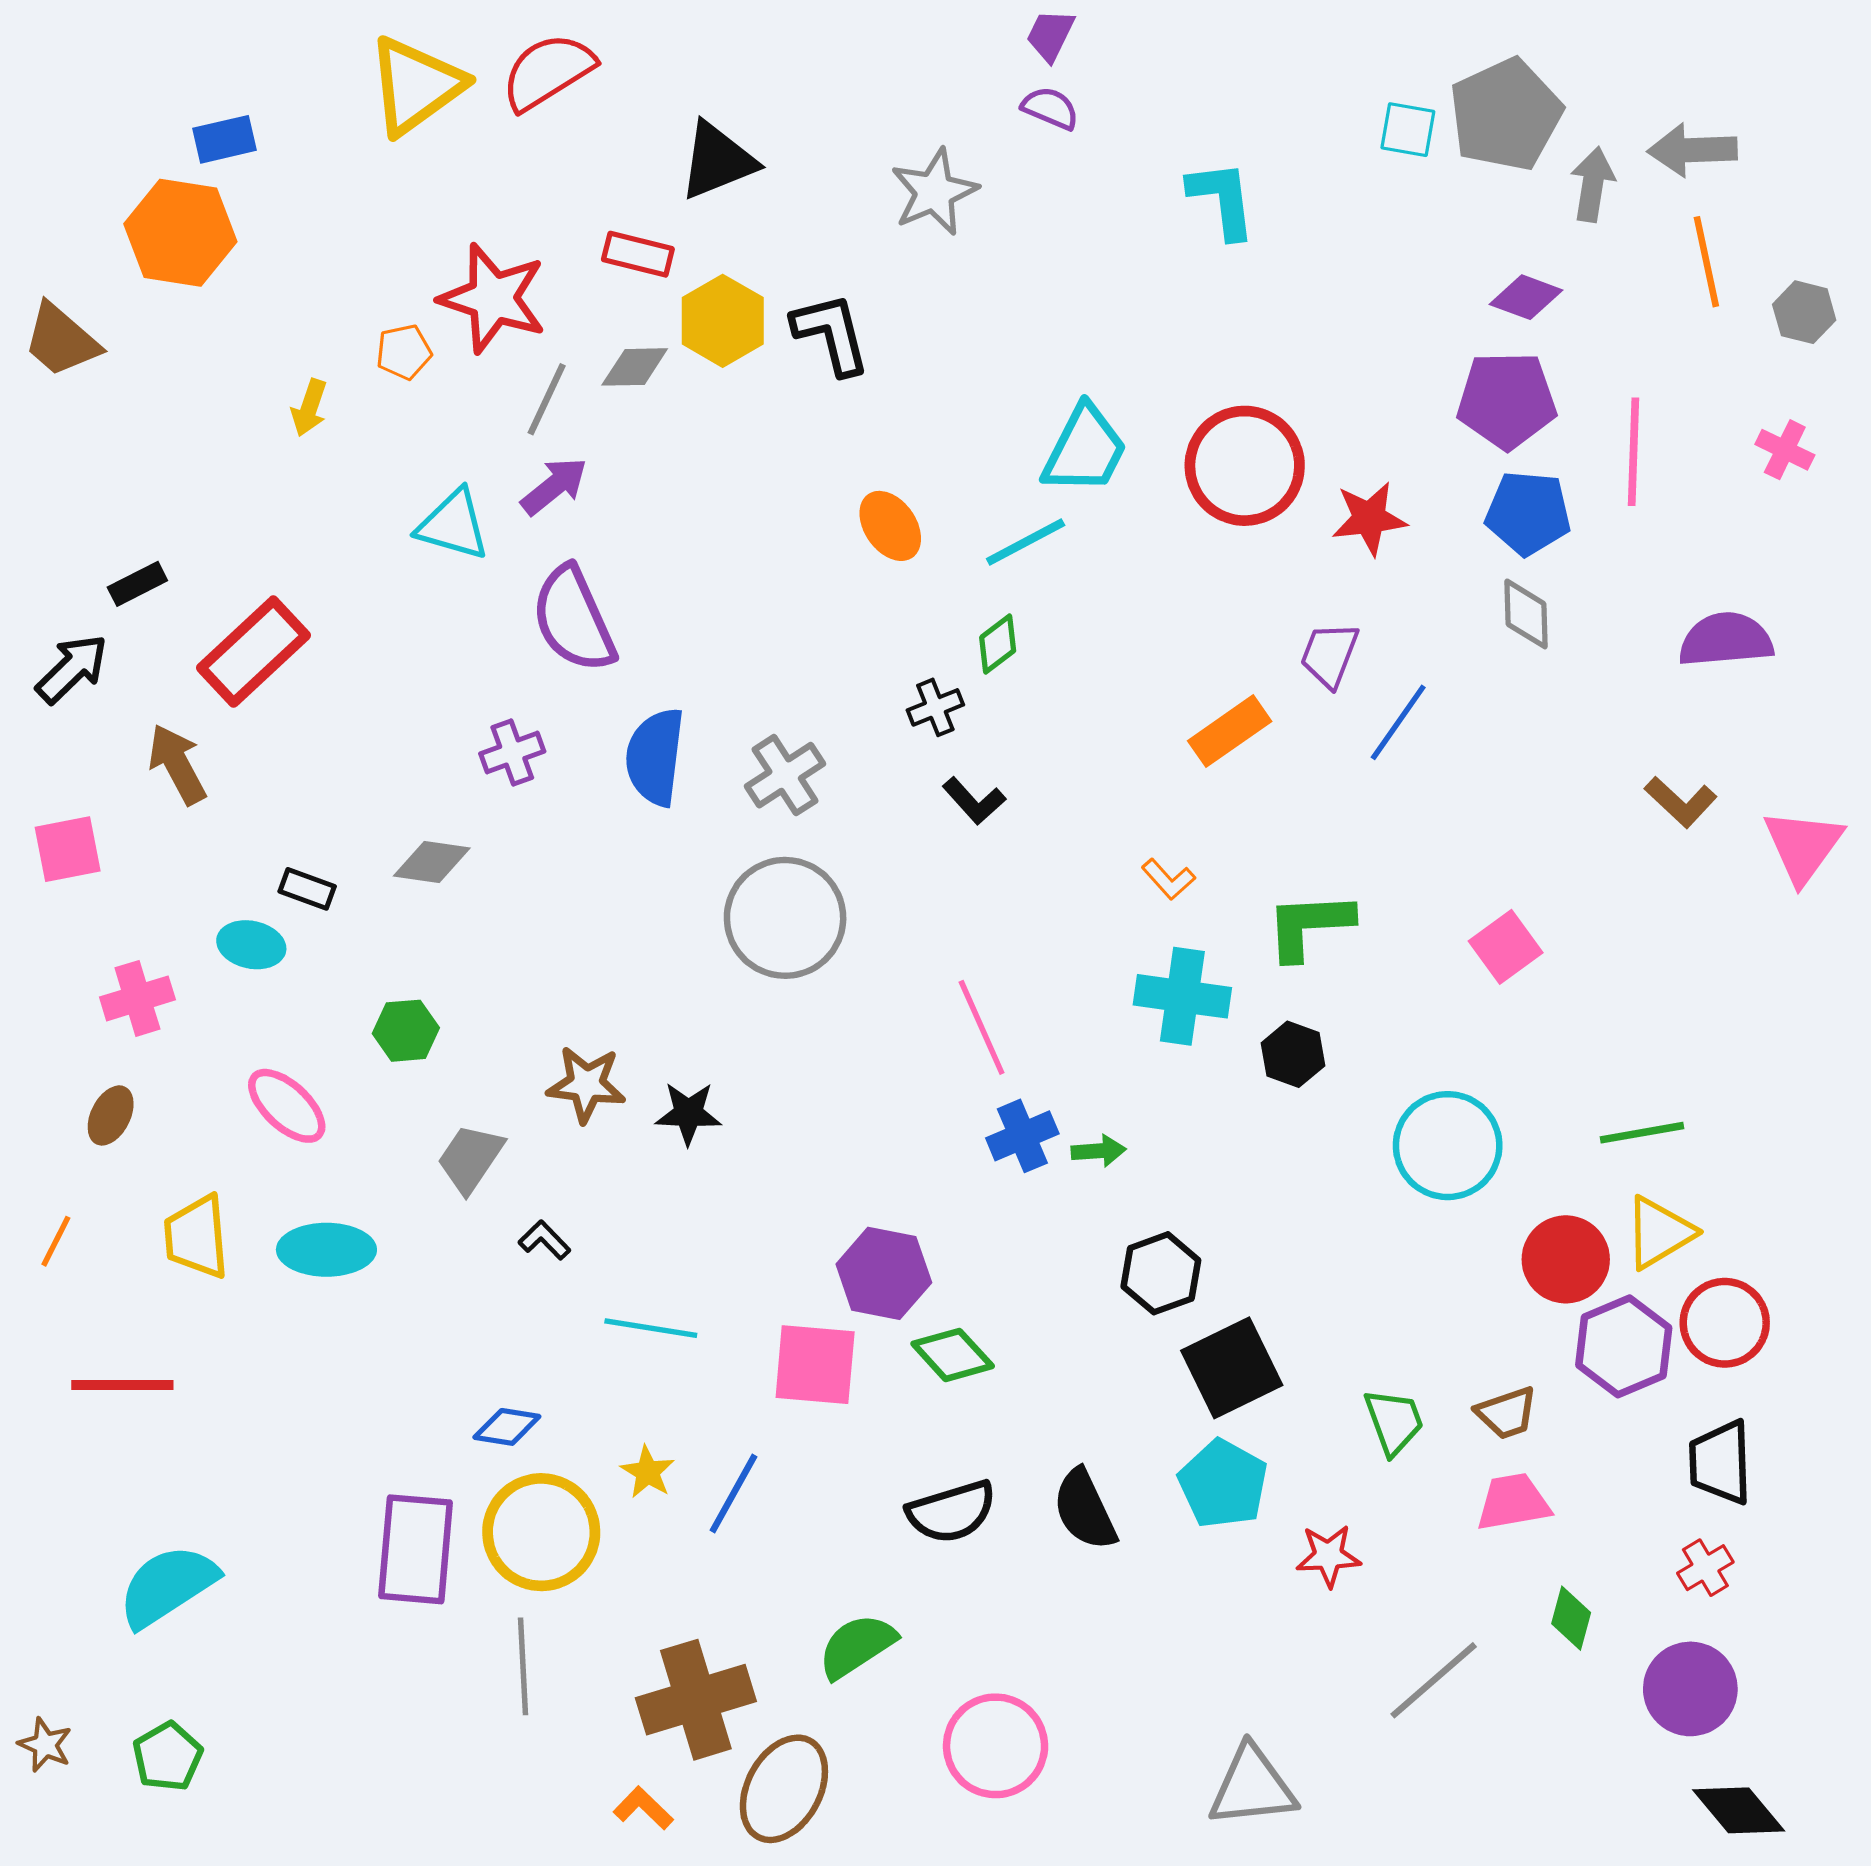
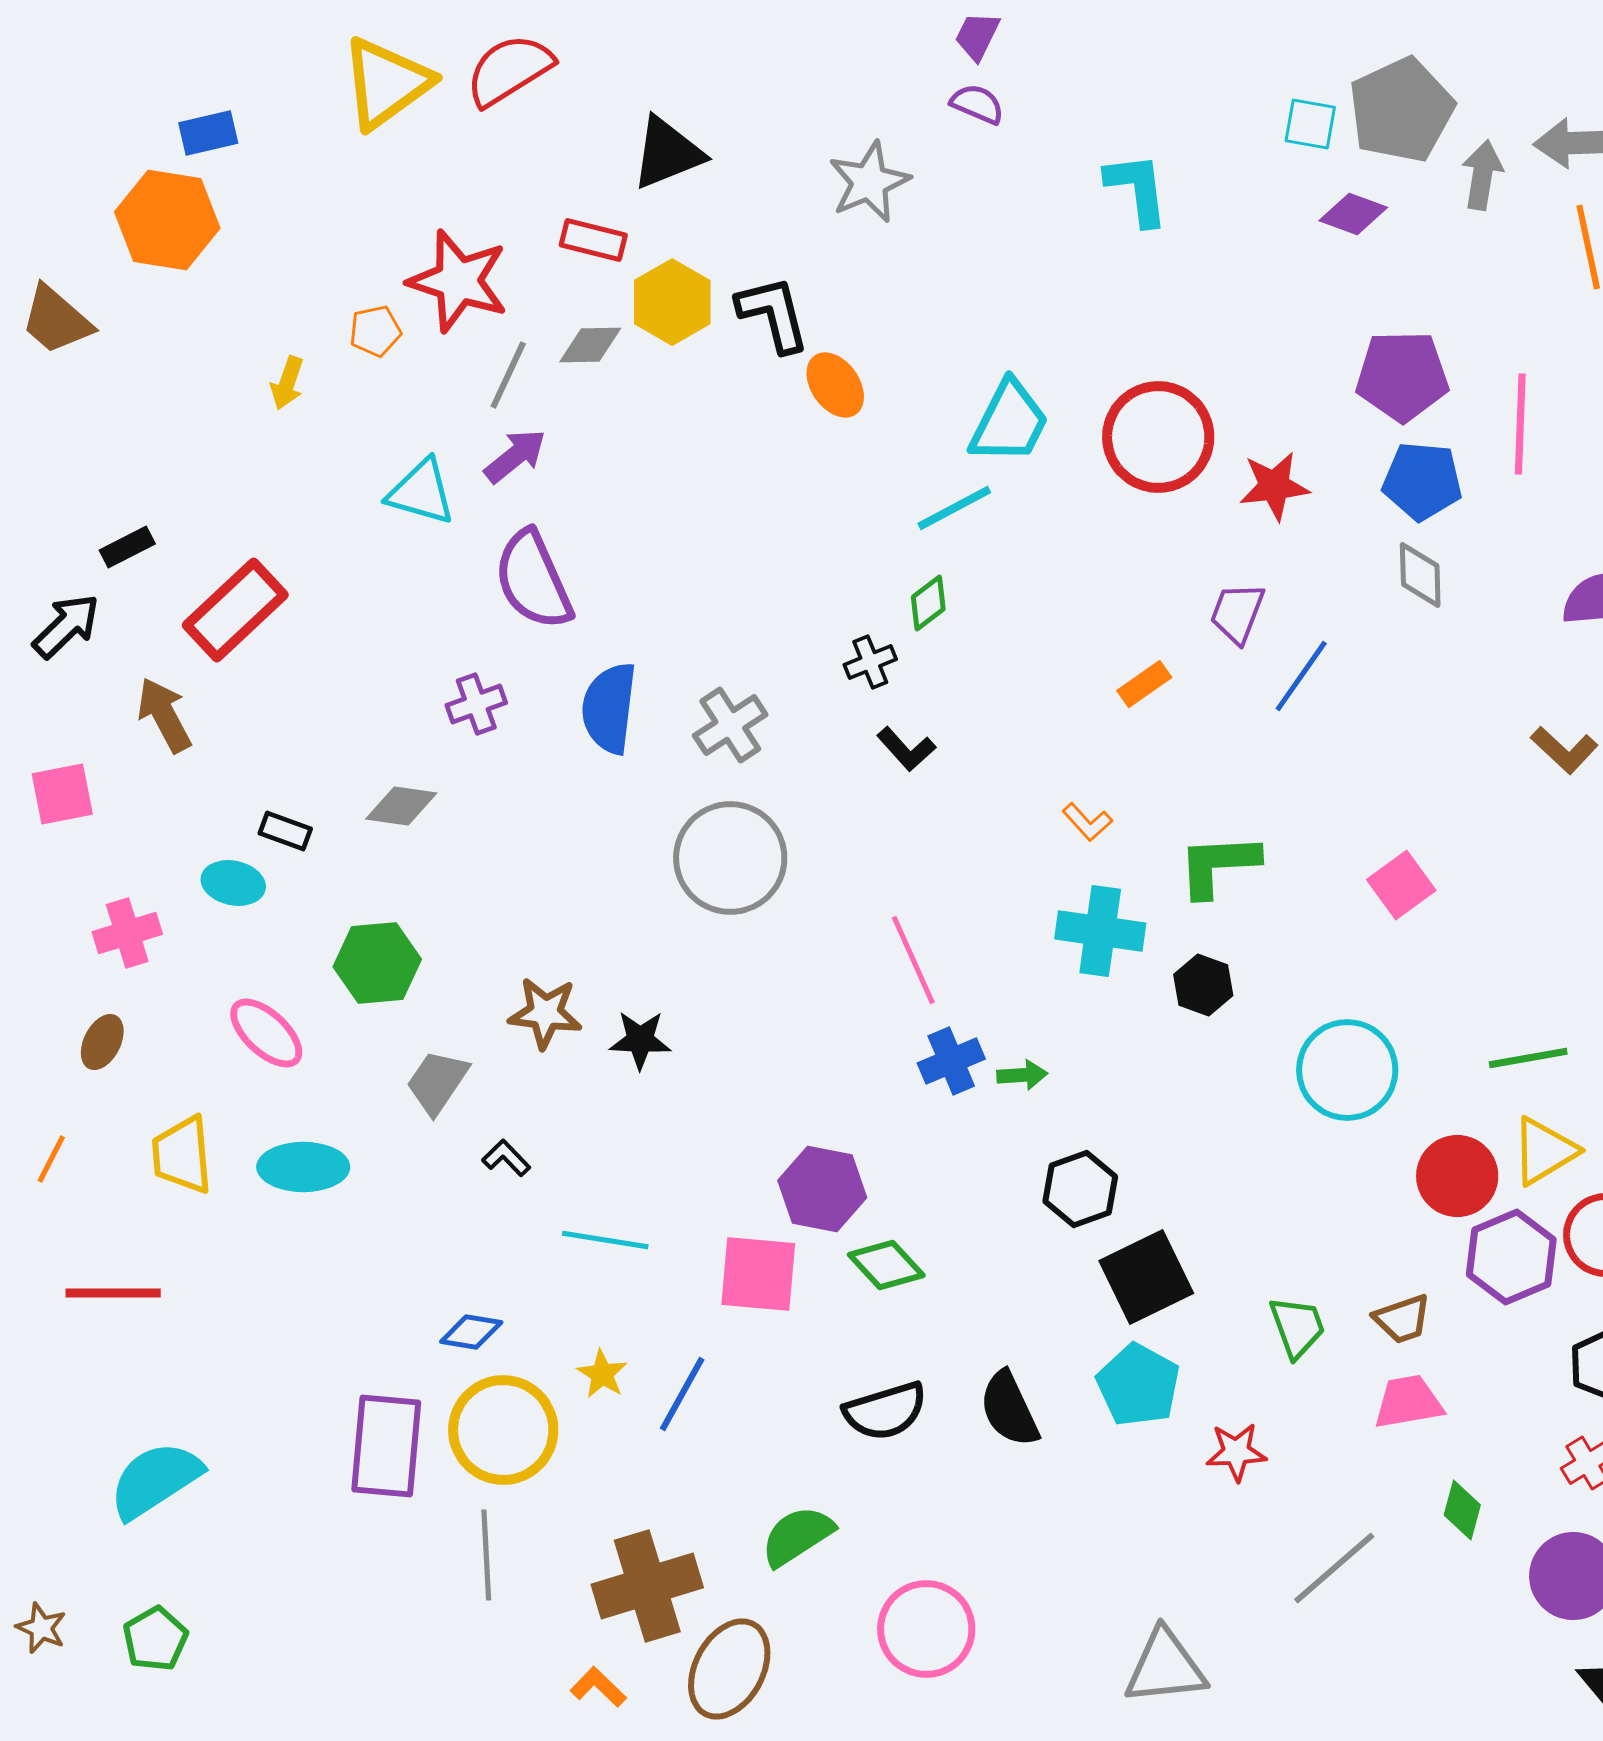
purple diamond: (1526, 297) -> (1353, 214), moved
orange ellipse: (890, 526) -> (835, 385), moved
orange rectangle: (1230, 731) -> (1144, 684), size x0.7
green hexagon: (406, 1031) -> (377, 963), size x1.4

